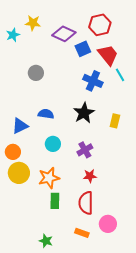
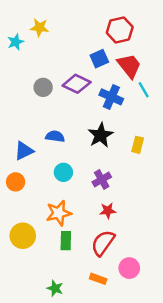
purple diamond: (64, 34) -> (77, 84), moved
yellow circle: (19, 173) -> (23, 236), moved
red semicircle: (86, 203) -> (103, 243), turned 35

